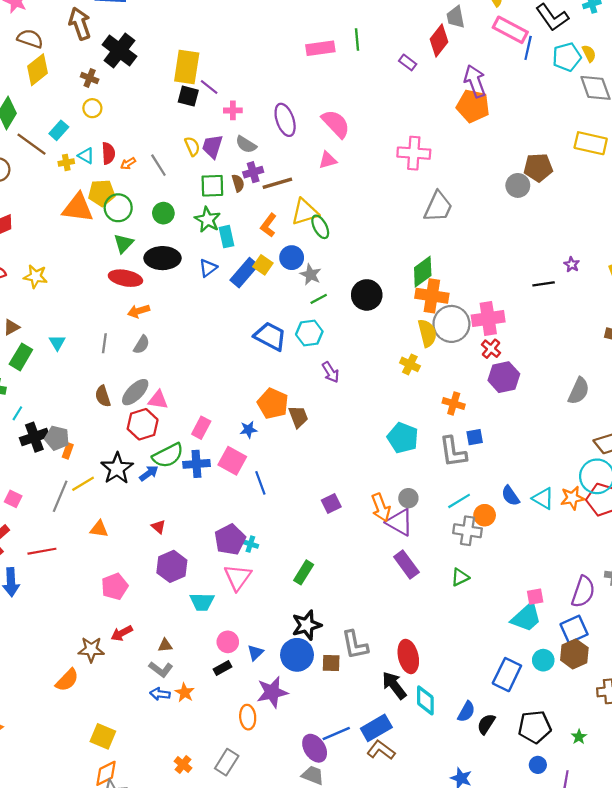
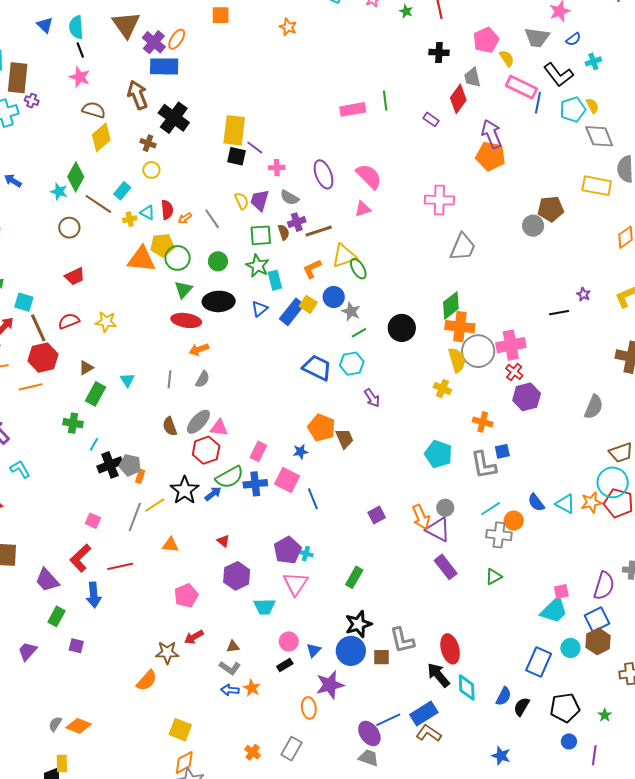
orange L-shape: (268, 225) -> (312, 269), turned 30

